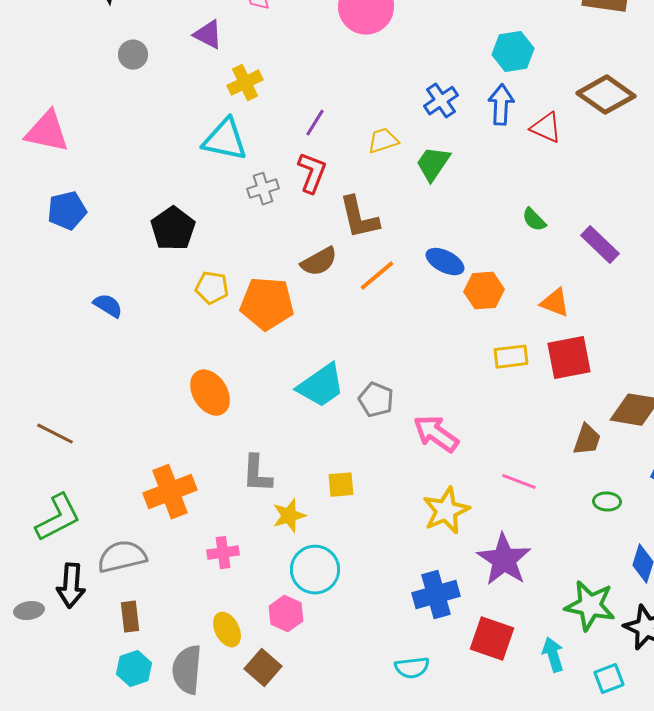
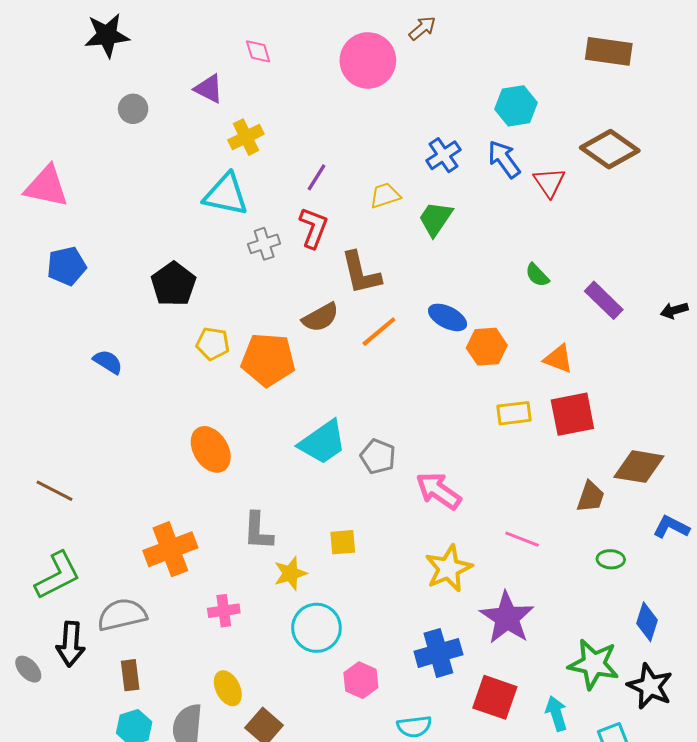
blue arrow: (501, 105) -> (504, 159), turned -39
red triangle: (546, 128) -> (549, 182), turned 32
gray ellipse: (29, 611) -> (28, 669), turned 56
pink hexagon: (286, 614) -> (361, 680), moved

